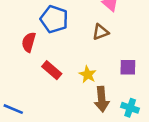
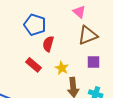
brown triangle: (101, 32) -> (88, 35), moved, size x1.5
red semicircle: (29, 42) -> (48, 44), moved

